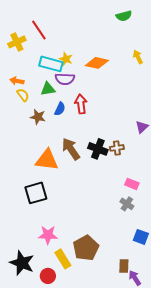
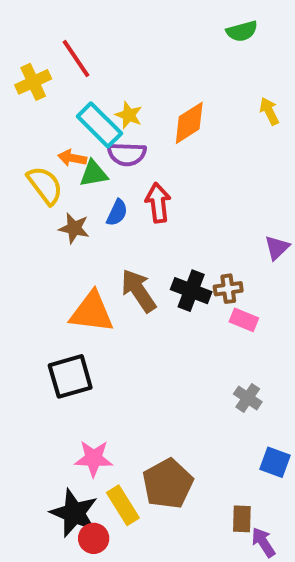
orange diamond: (97, 63) -> (189, 123), turned -45
cyan rectangle: (51, 64) -> (99, 125), turned 30
orange arrow: (17, 81) -> (72, 158), moved
yellow semicircle: (23, 95) -> (45, 185), size x1.5
pink rectangle: (132, 184) -> (244, 320), moved
black star: (22, 263) -> (74, 513), moved

